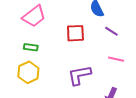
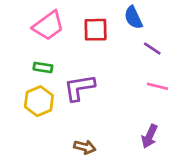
red square: (75, 33) -> (96, 30), moved
purple L-shape: (79, 75) -> (79, 88), moved

